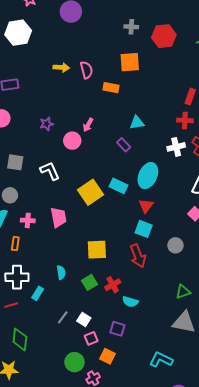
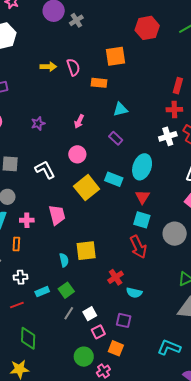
gray cross: (131, 27) -> (76, 20), moved, turned -32
cyan triangle: (137, 123) -> (120, 109), moved
pink circle: (72, 141) -> (77, 154), moved
gray circle: (175, 245) -> (175, 234), size x1.5
yellow square: (97, 250) -> (86, 251), moved
cyan semicircle: (61, 272) -> (64, 260), moved
white cross: (17, 277) -> (21, 277), size x0.6
green square: (90, 282) -> (66, 290), moved
cyan rectangle: (38, 293) -> (42, 292), turned 40
white square: (84, 319) -> (90, 314), turned 32

